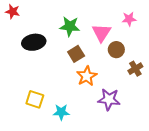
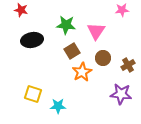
red star: (13, 12) -> (21, 10), moved
pink star: (129, 19) -> (122, 10), moved
brown circle: (116, 50) -> (103, 58), moved
purple star: (109, 99) -> (121, 94), moved

